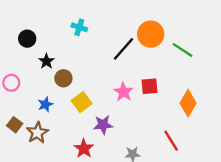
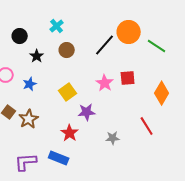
cyan cross: (79, 27) -> (57, 26), moved, turned 32
brown circle: (63, 78) -> (67, 50), moved
blue star: (45, 104) -> (30, 84), moved

